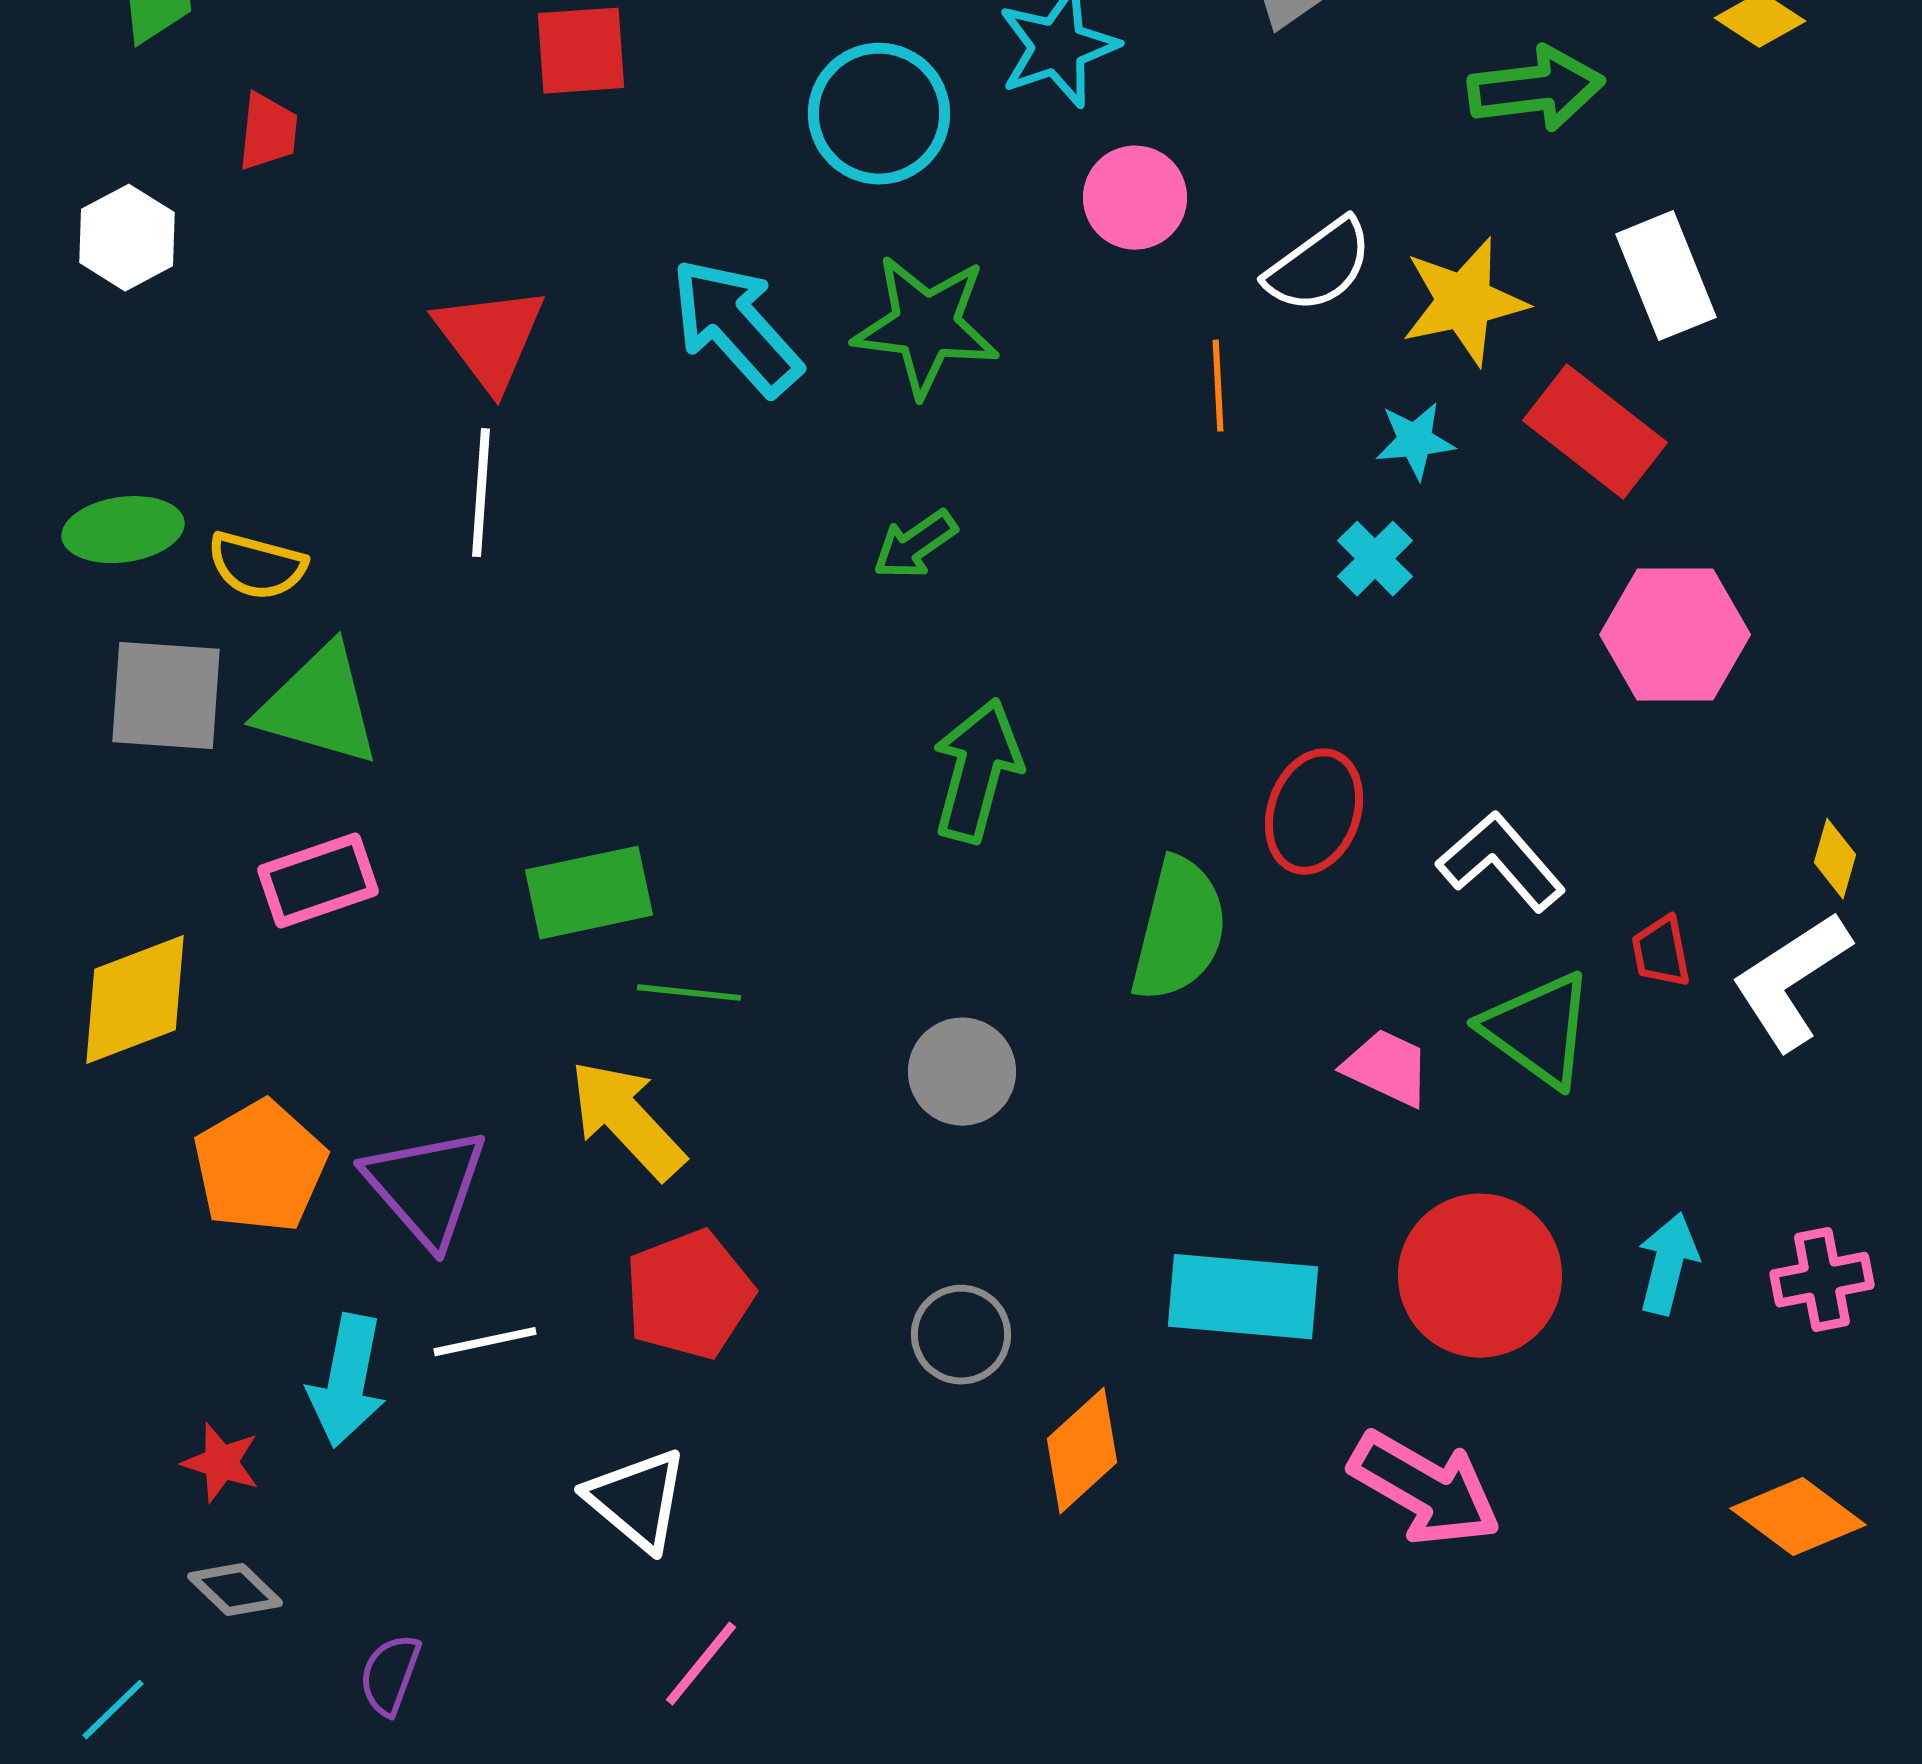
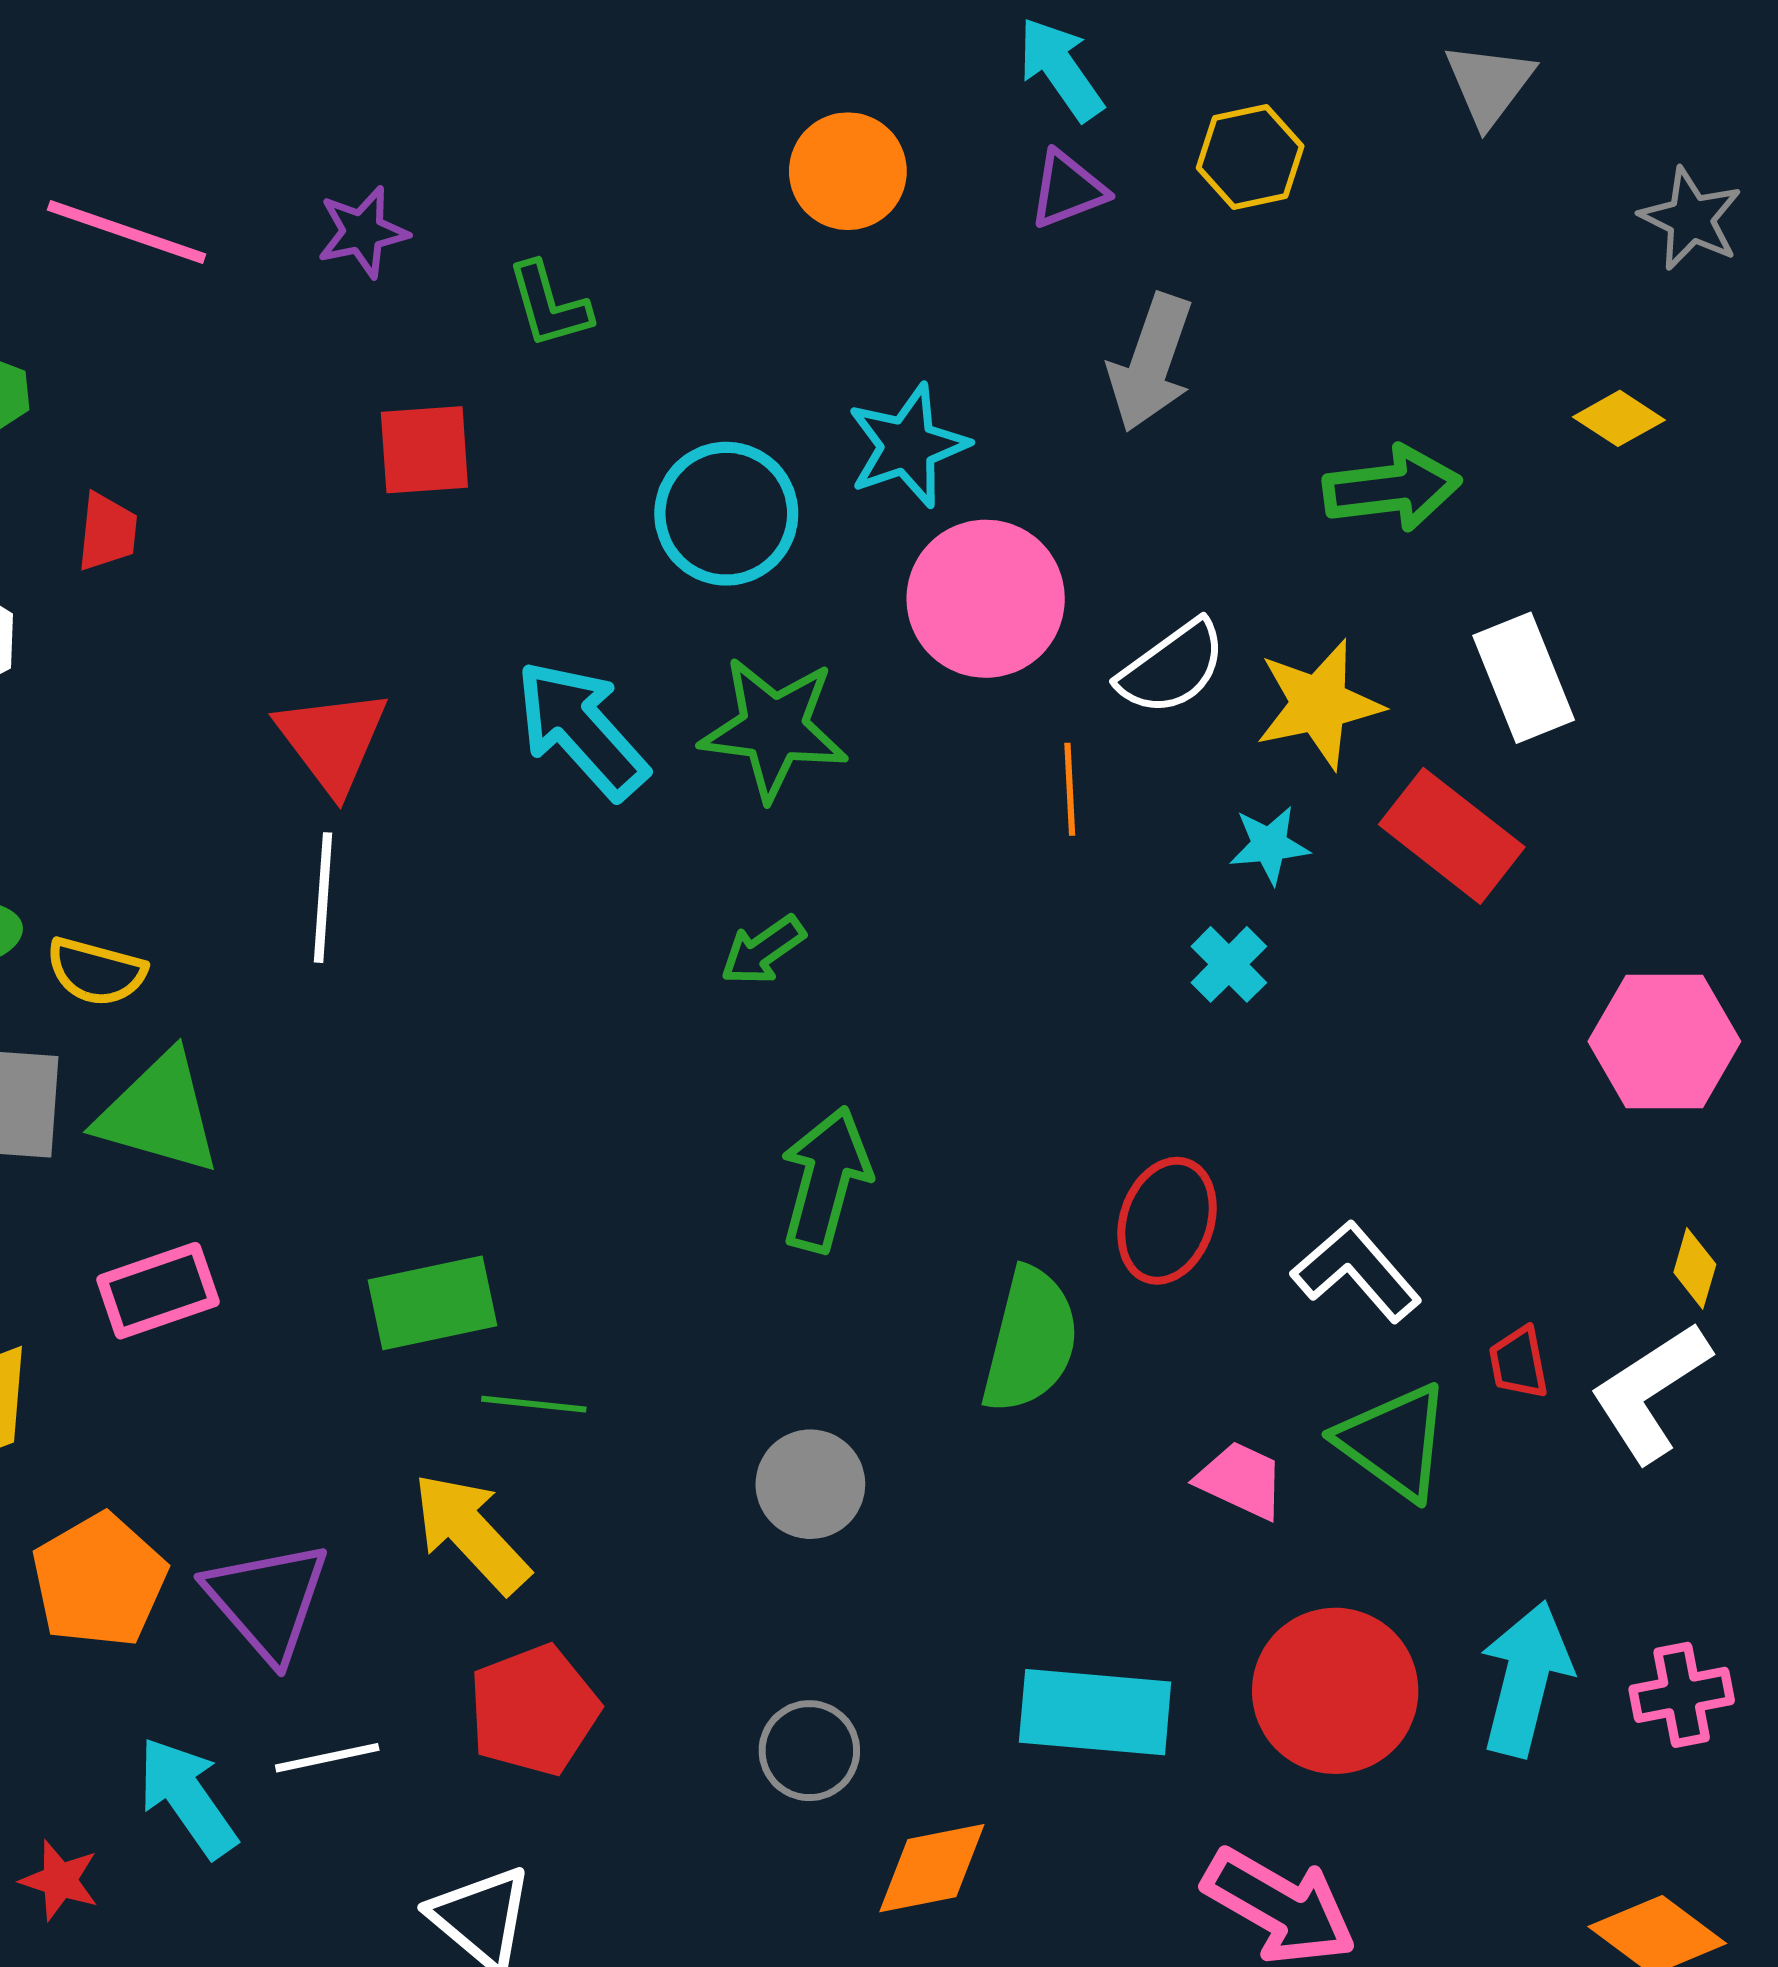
pink circle: (1135, 198) -> (986, 599), size x1.5
pink hexagon: (1675, 635) -> (1664, 1041), moved
cyan arrow: (1668, 1264) -> (1526, 1679), size x1.5
cyan arrow: (347, 1381) -> (187, 1797), turned 134
orange diamond: (1082, 1451) -> (932, 1868), turned 31

